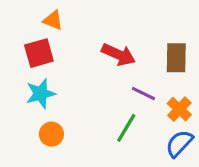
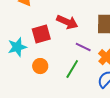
red square: (39, 53) -> (41, 34), moved
orange circle: (51, 134) -> (40, 66), moved

